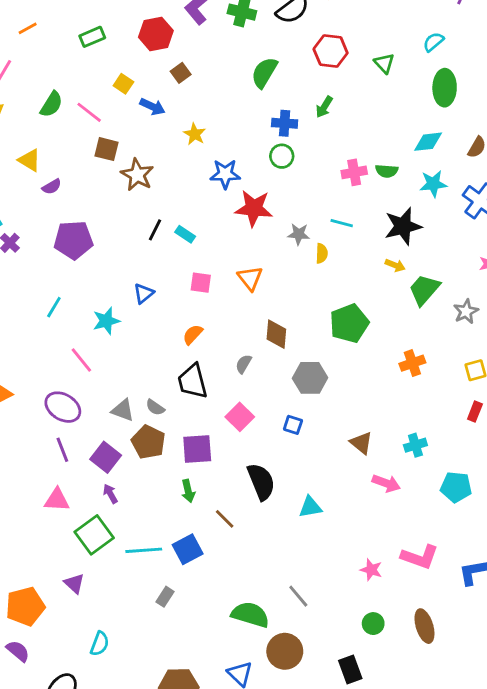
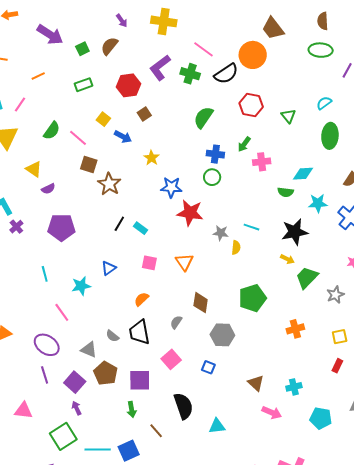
cyan diamond: (428, 142) -> (303, 174), moved
pink cross: (354, 172) -> (262, 162), moved
cyan line: (54, 307) -> (45, 274), turned -49
gray semicircle: (155, 407) -> (112, 336), moved
pink triangle: (57, 500) -> (24, 411), moved

